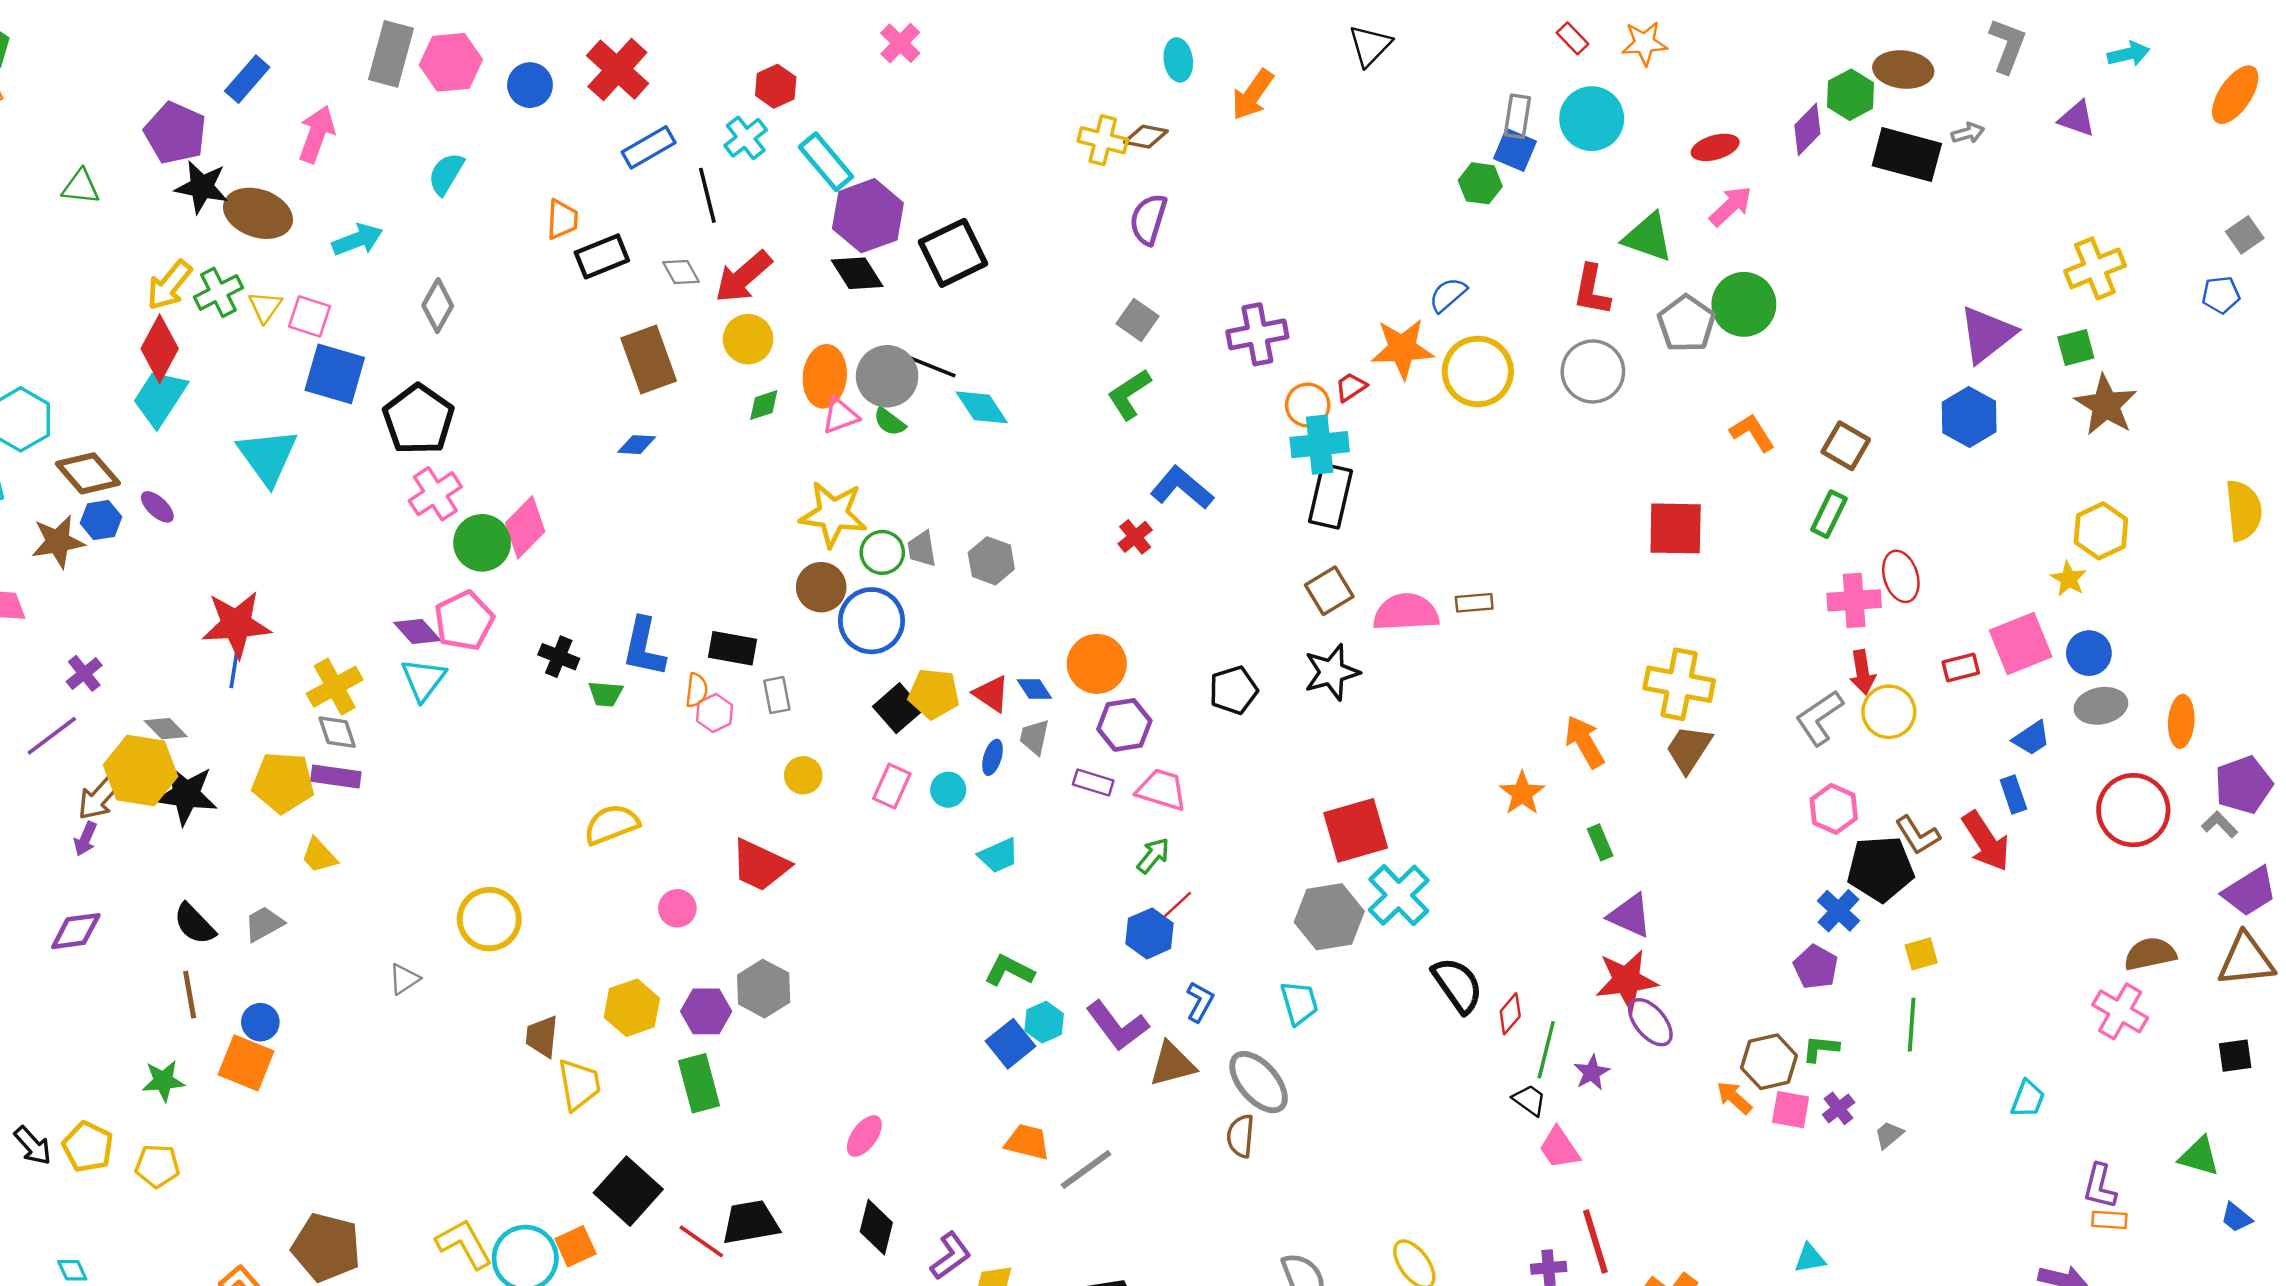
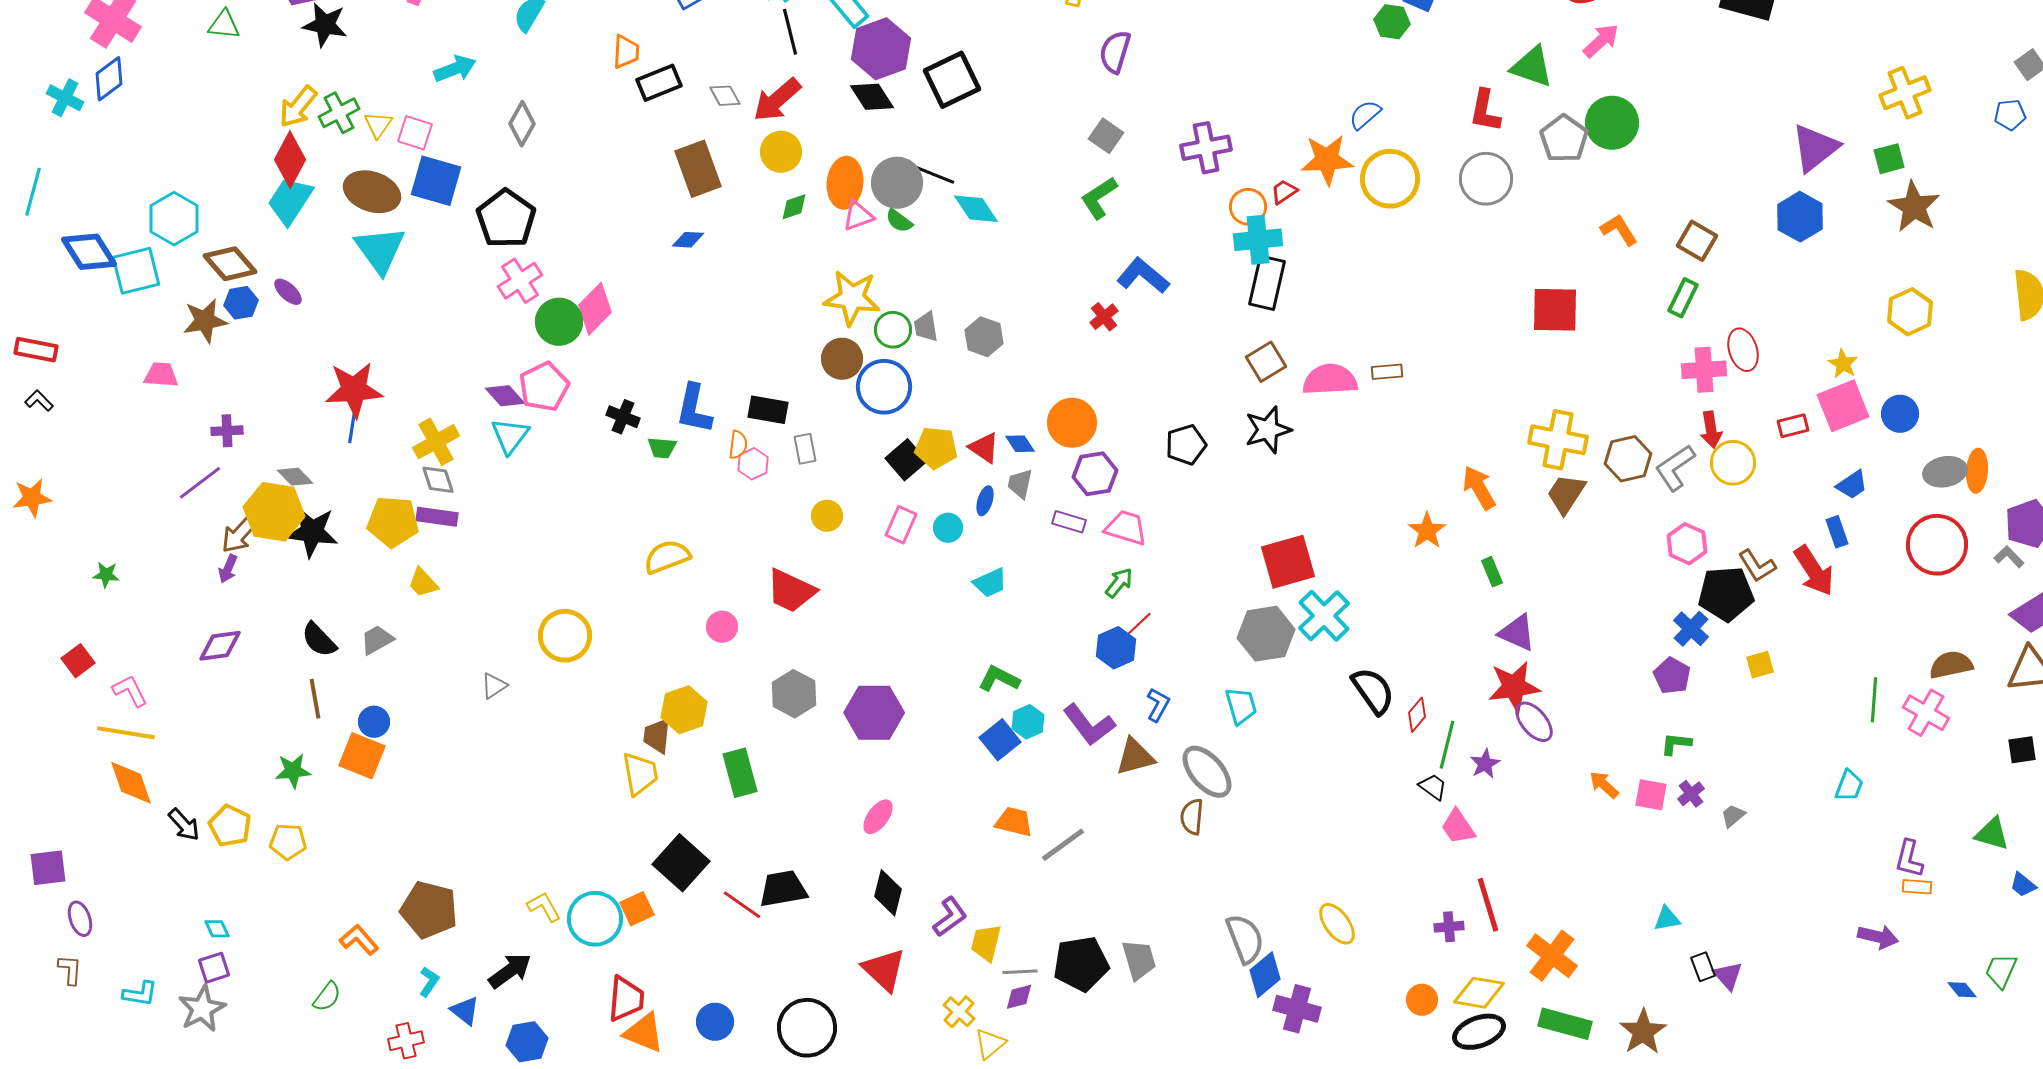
black line: (707, 195) -> (790, 32), moved
brown ellipse: (258, 213) -> (372, 192), moved
yellow star: (2069, 579) -> (1843, 364), moved
purple cross: (84, 673) -> (227, 431), turned 36
gray ellipse: (2101, 706) -> (1945, 472), moved
purple hexagon: (706, 1011) -> (874, 713), moved, size x1.4
green line: (1912, 1025) -> (1874, 700), moved
brown trapezoid: (542, 1037) -> (657, 736), moved
brown hexagon: (1769, 1062) -> (1628, 459), moved
yellow L-shape: (464, 1244) -> (544, 907), size x0.7

